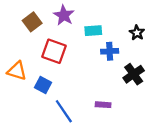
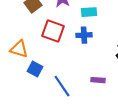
blue cross: (110, 51) -> (84, 35), moved
blue square: (43, 85) -> (35, 69), moved

